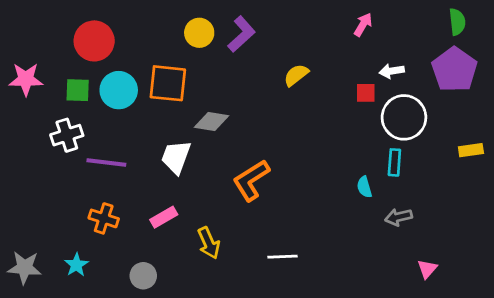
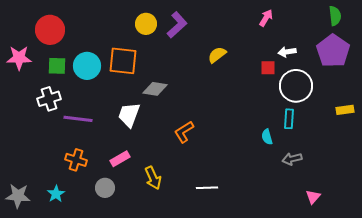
red circle: (94, 41) -> (50, 30), moved
orange L-shape: (251, 180) -> (184, 132), size x0.7
gray circle: (143, 276) -> (105, 188), moved

